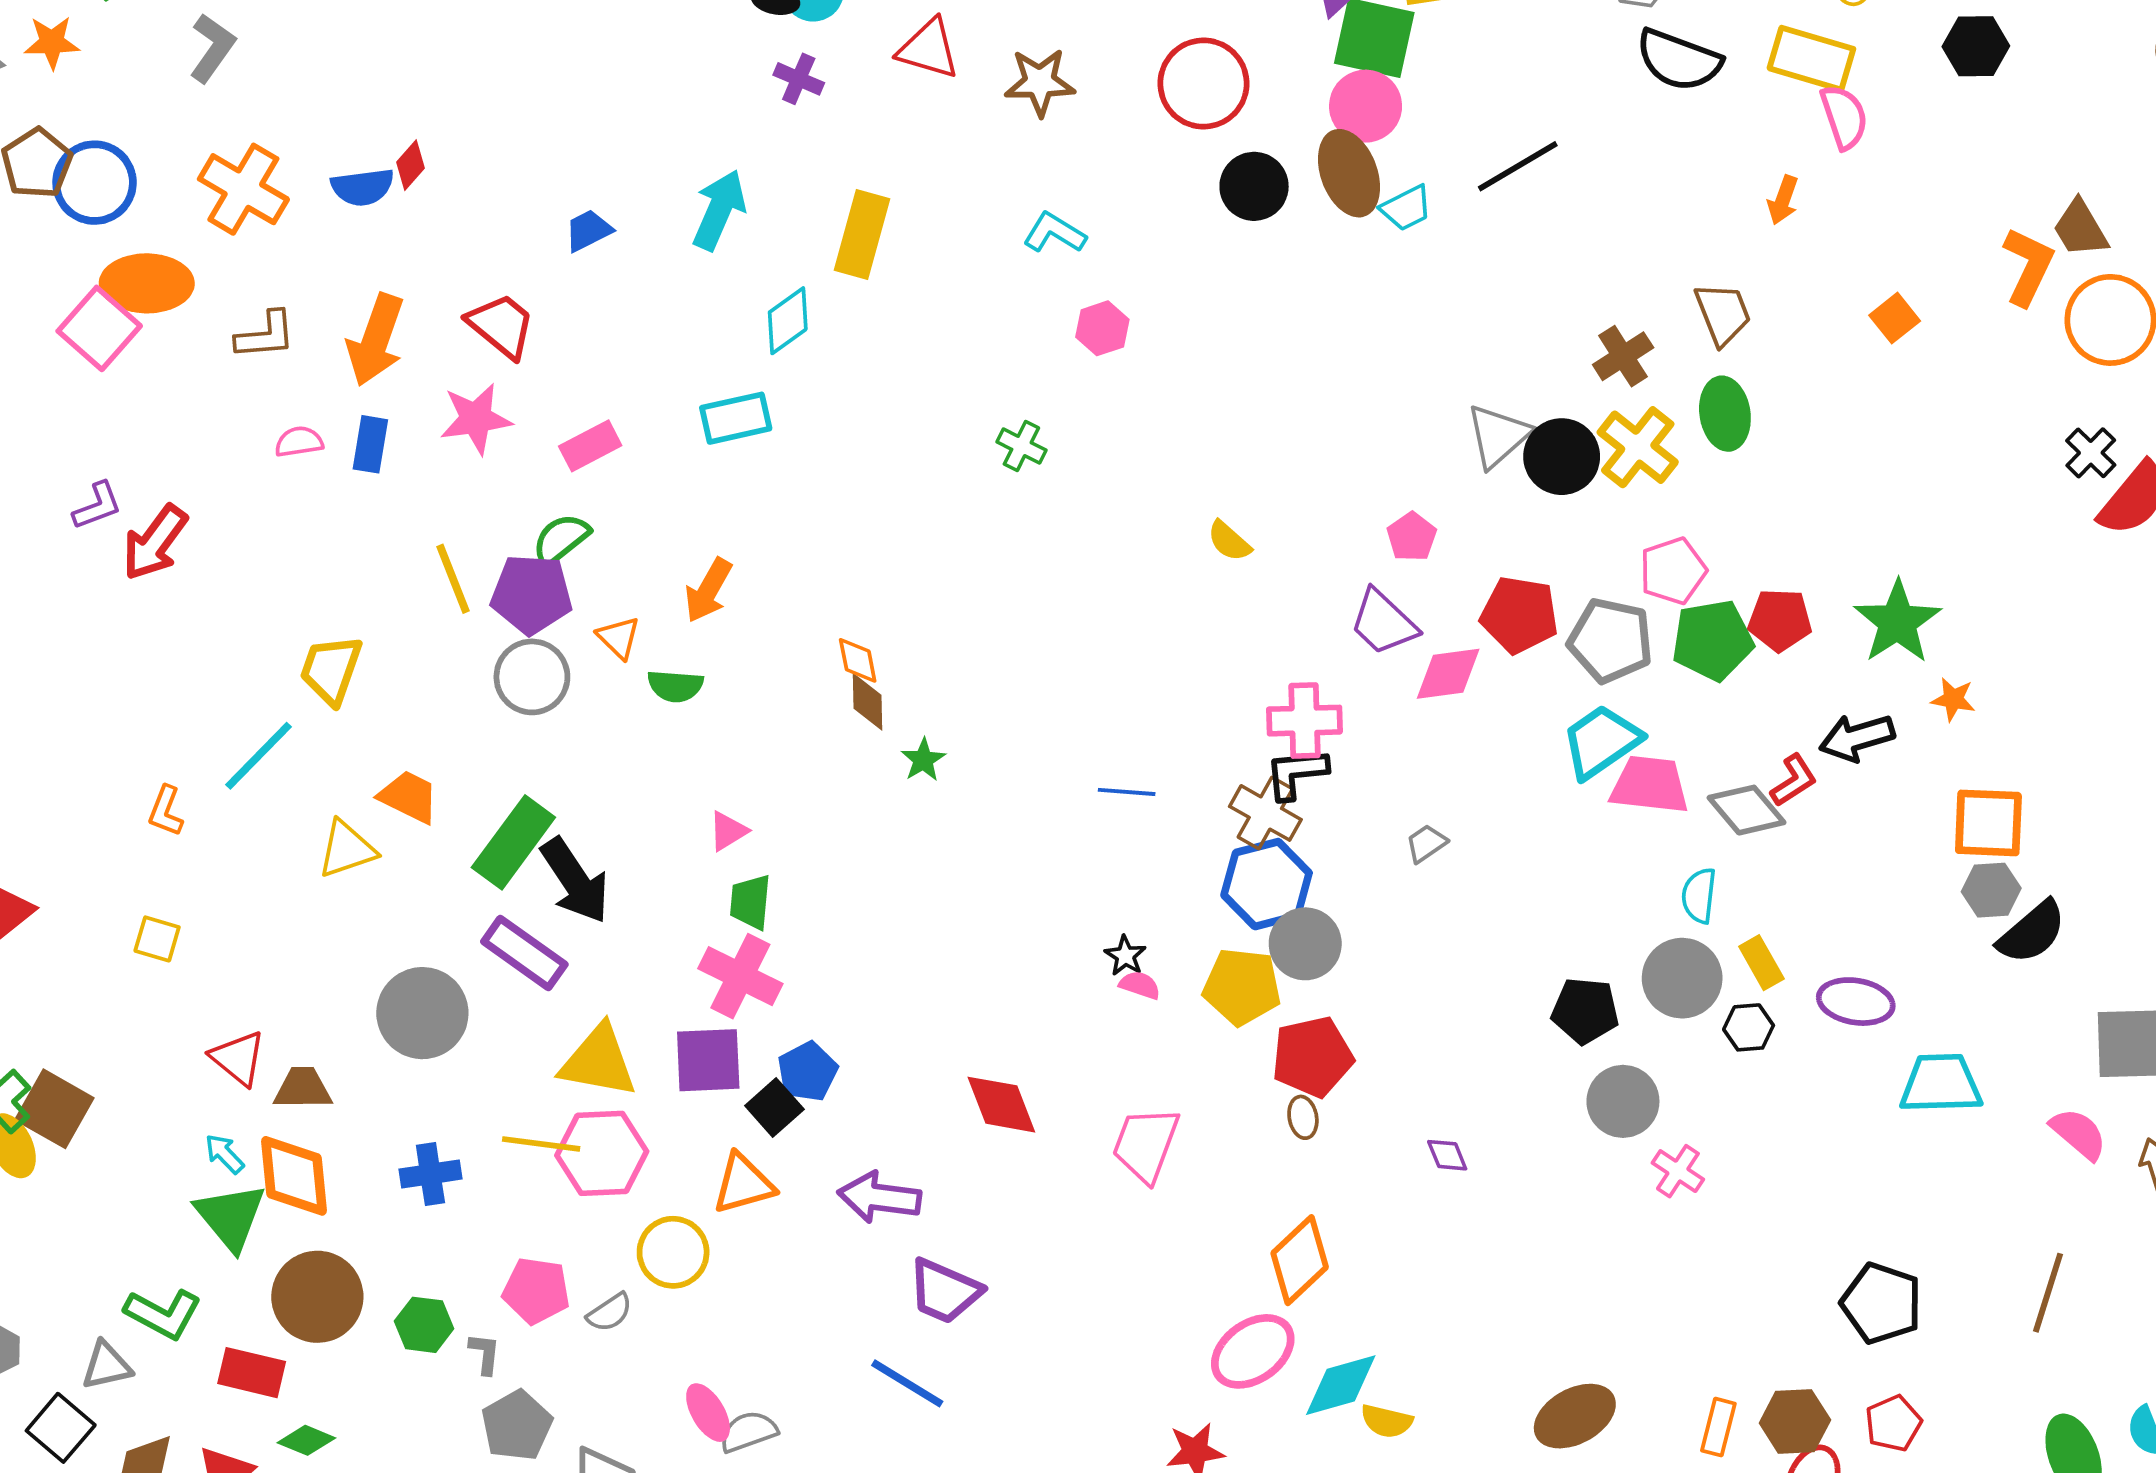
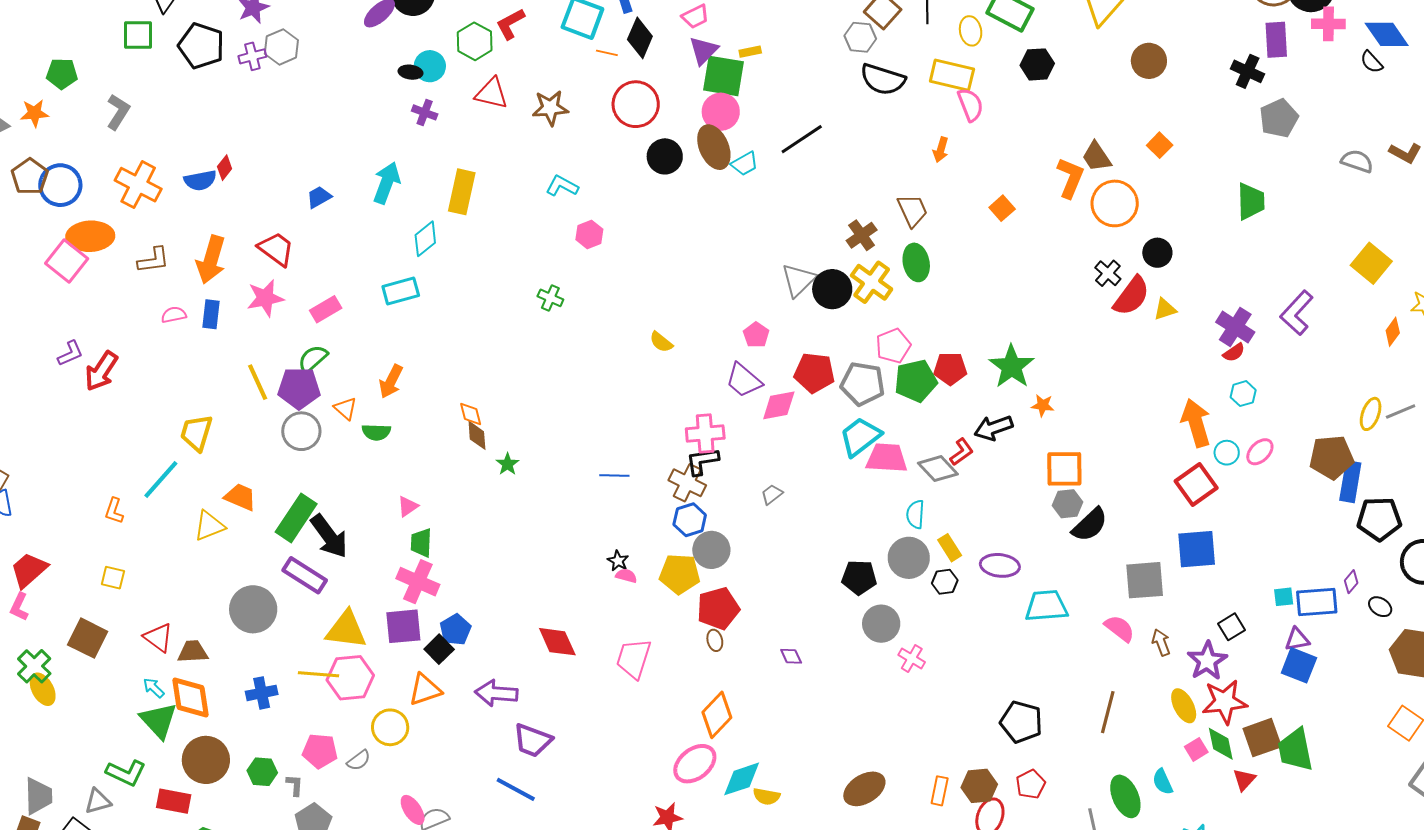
blue hexagon: (1267, 884) -> (690, 520), size x0.7
brown square: (54, 1109) -> (88, 638), moved

